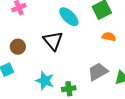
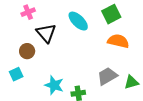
orange semicircle: (109, 37) -> (118, 41), size x1.5
black triangle: (53, 41) -> (46, 33), moved

